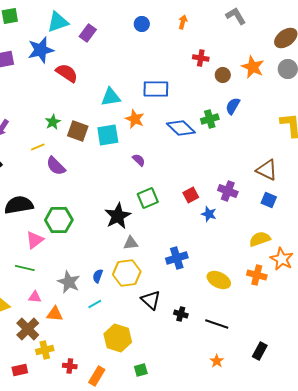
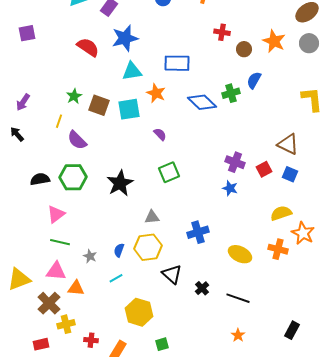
blue star: (41, 50) -> (125, 38), moved
yellow line: (38, 147) -> (59, 121), turned -48
purple cross: (228, 191) -> (235, 162), moved
red square: (191, 195) -> (264, 169), moved
black semicircle: (19, 205) -> (40, 179), size x0.7
black star: (118, 216) -> (120, 183), moved
green hexagon: (59, 220) -> (73, 177), moved
green line: (25, 268) -> (60, 242), moved
gray star: (69, 282) -> (90, 256), size x0.6
pink triangle: (35, 297) -> (56, 271), size x1.5
black cross: (181, 314) -> (202, 288), turned 32
black rectangle: (260, 351) -> (292, 330), moved

